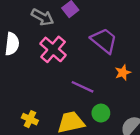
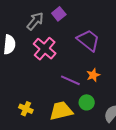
gray arrow: (43, 17) -> (35, 21), turned -78
orange star: (123, 73) -> (93, 75), moved

